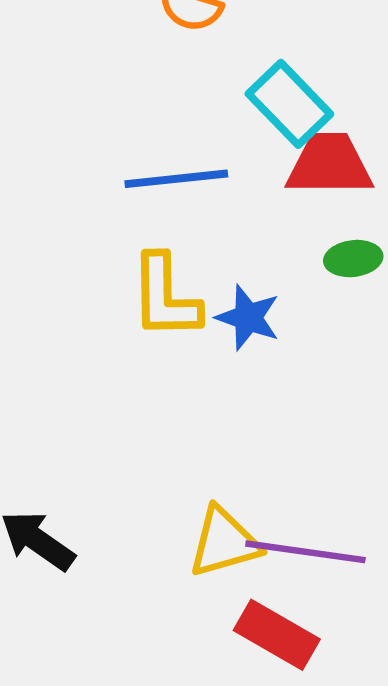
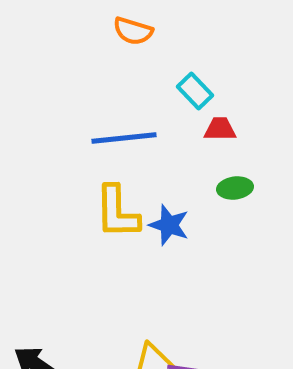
cyan rectangle: (289, 104) -> (195, 91), size x0.7
red trapezoid: (329, 164) -> (220, 129), size x0.6

